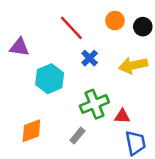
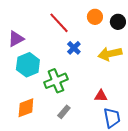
purple triangle: (19, 47) -> (16, 39), turned -36
cyan hexagon: (50, 79) -> (28, 65), moved
green cross: (94, 104) -> (56, 81), moved

